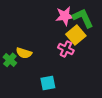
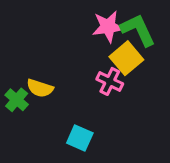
cyan square: (48, 83) -> (80, 138), turned 35

